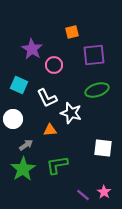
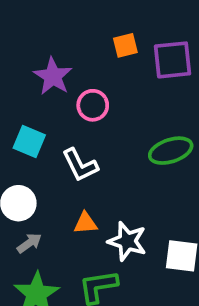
purple square: (94, 55) -> (173, 60), moved
white star: (71, 113) -> (127, 241), moved
gray arrow: (26, 145) -> (29, 243), moved

